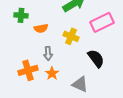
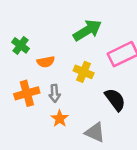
green cross: (21, 15) -> (21, 45), turned 32
orange cross: (28, 70) -> (27, 93), moved

